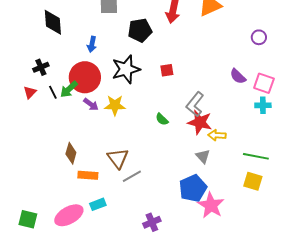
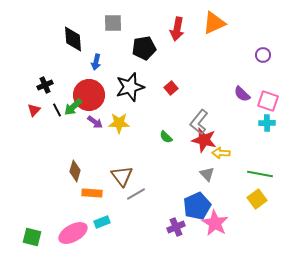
black diamond: (53, 22) -> (73, 39), moved
red square: (167, 70) -> (171, 88), turned -32
yellow square: (253, 181) -> (257, 199), turned 36
purple cross: (152, 222) -> (176, 227), moved

